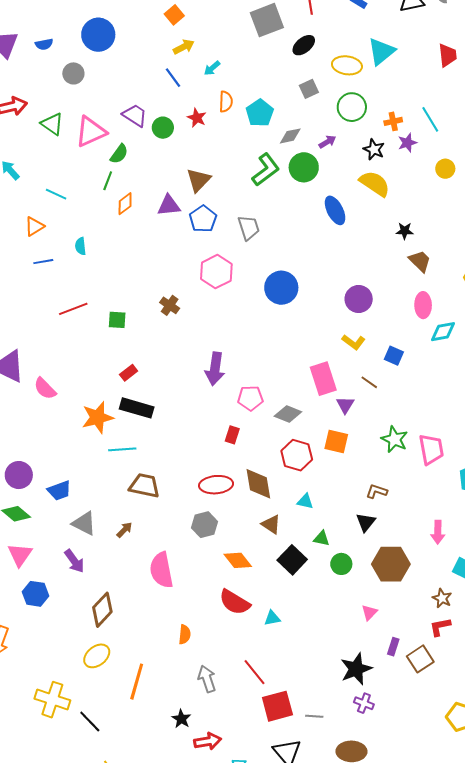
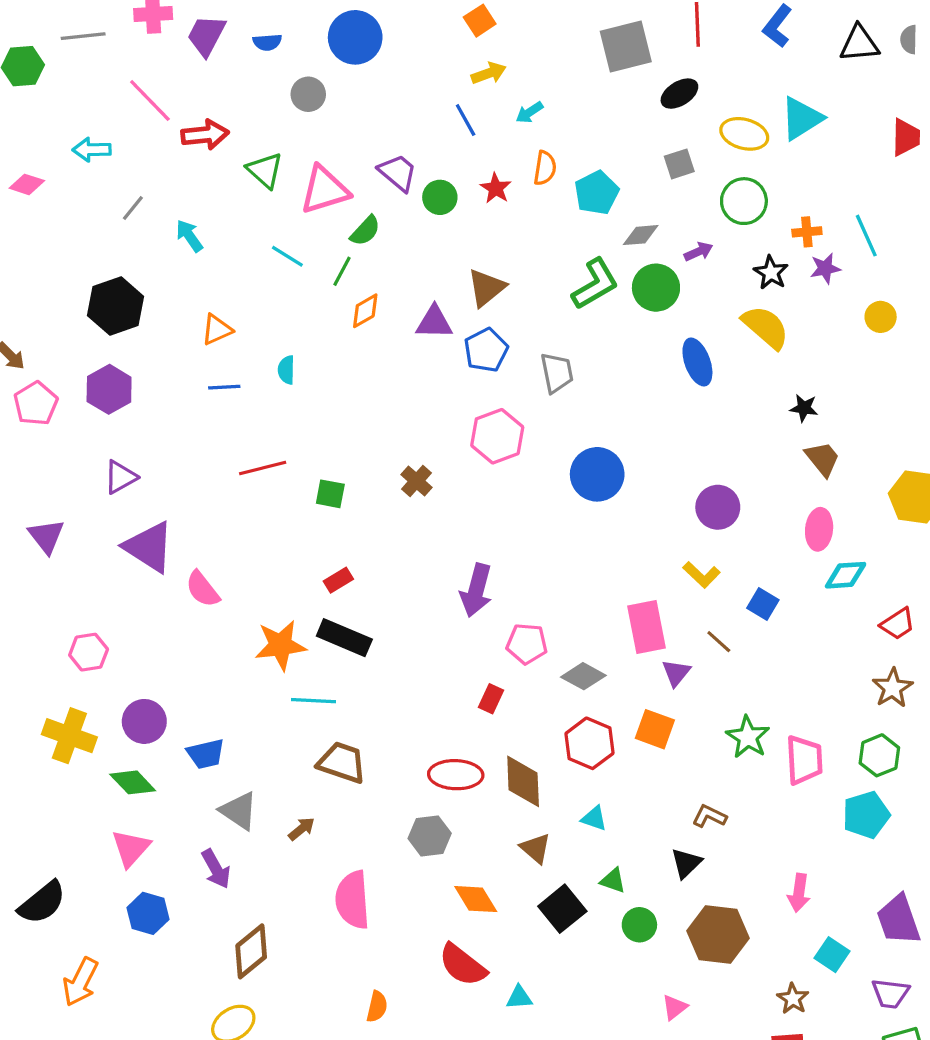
cyan line: (56, 194) -> (287, 256), moved

